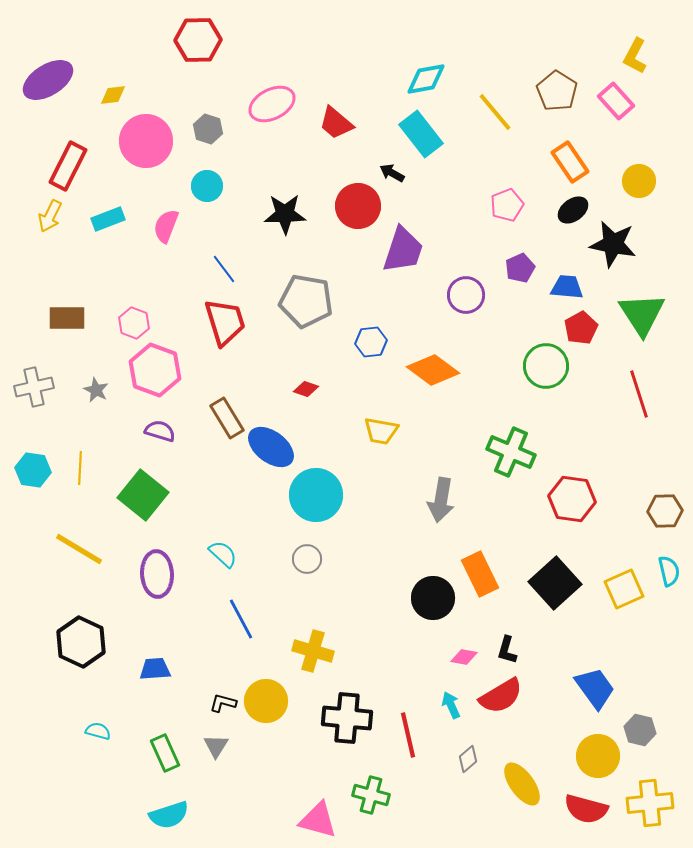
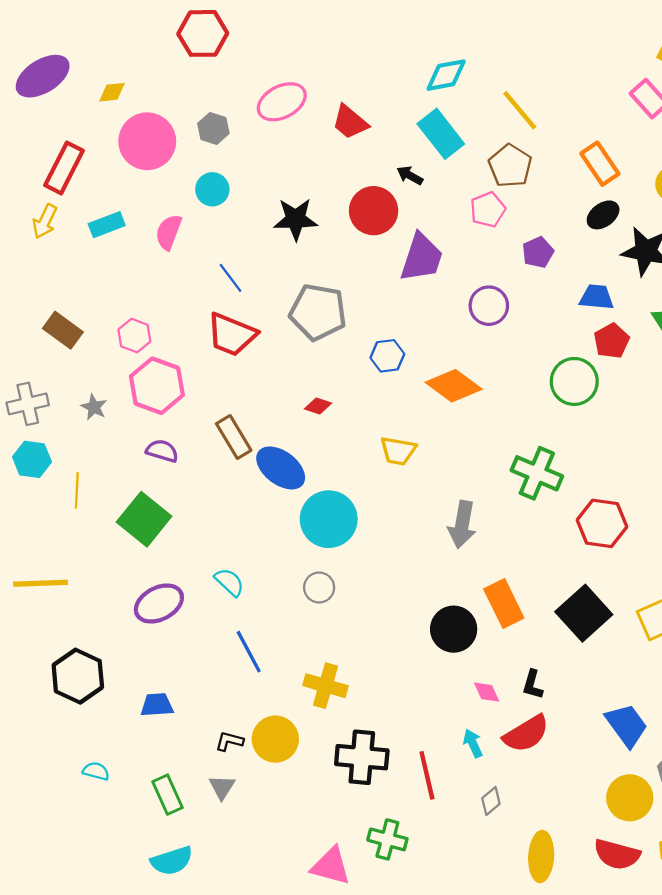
brown pentagon: (557, 91) -> (510, 166), moved
pink pentagon: (507, 205) -> (488, 210), moved
purple pentagon: (520, 268) -> (538, 252), moved
brown rectangle: (67, 318) -> (63, 330), turned 36
red trapezoid: (225, 322) -> (232, 334), turned 129
cyan hexagon: (33, 470) -> (32, 459), moved
yellow line: (79, 549) -> (40, 583), moved, turned -33
purple ellipse: (157, 574) -> (159, 604), turned 66
pink diamond: (464, 657) -> (487, 692), turned 56
yellow ellipse: (522, 784) -> (541, 857), moved, turned 39

